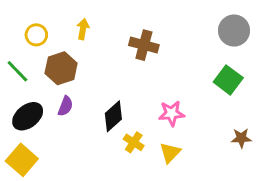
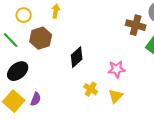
brown cross: (144, 45) -> (136, 25), moved
purple semicircle: (65, 106) -> (36, 99), moved
black diamond: (113, 116) -> (77, 57), moved

